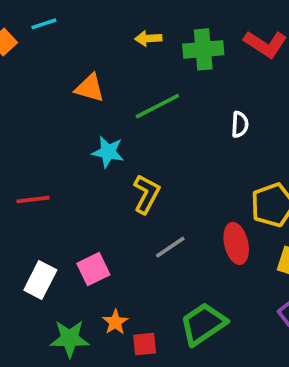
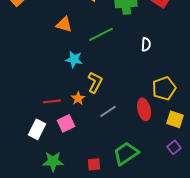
red line: (33, 199) -> (52, 101), moved
orange star: (115, 322) -> (78, 98), moved

